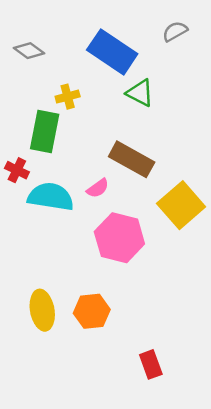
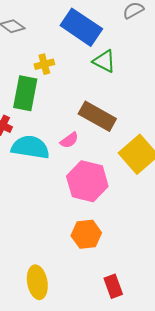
yellow ellipse: (42, 310) -> (37, 282), moved
orange hexagon: (92, 311) -> (86, 234), moved

